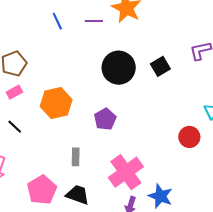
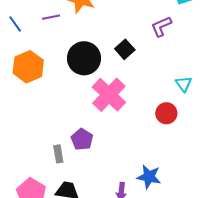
orange hexagon: (56, 103) -> (28, 67), moved
purple pentagon: (105, 119) -> (82, 139), moved
pink cross: (126, 172) -> (109, 95), moved

